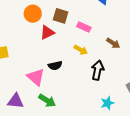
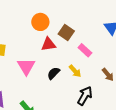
black semicircle: (55, 66) -> (54, 73), moved, turned 128
pink triangle: (36, 77) -> (26, 66), moved

